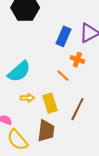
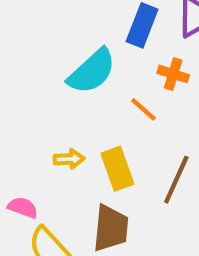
cyan semicircle: (19, 71) -> (92, 71), moved

